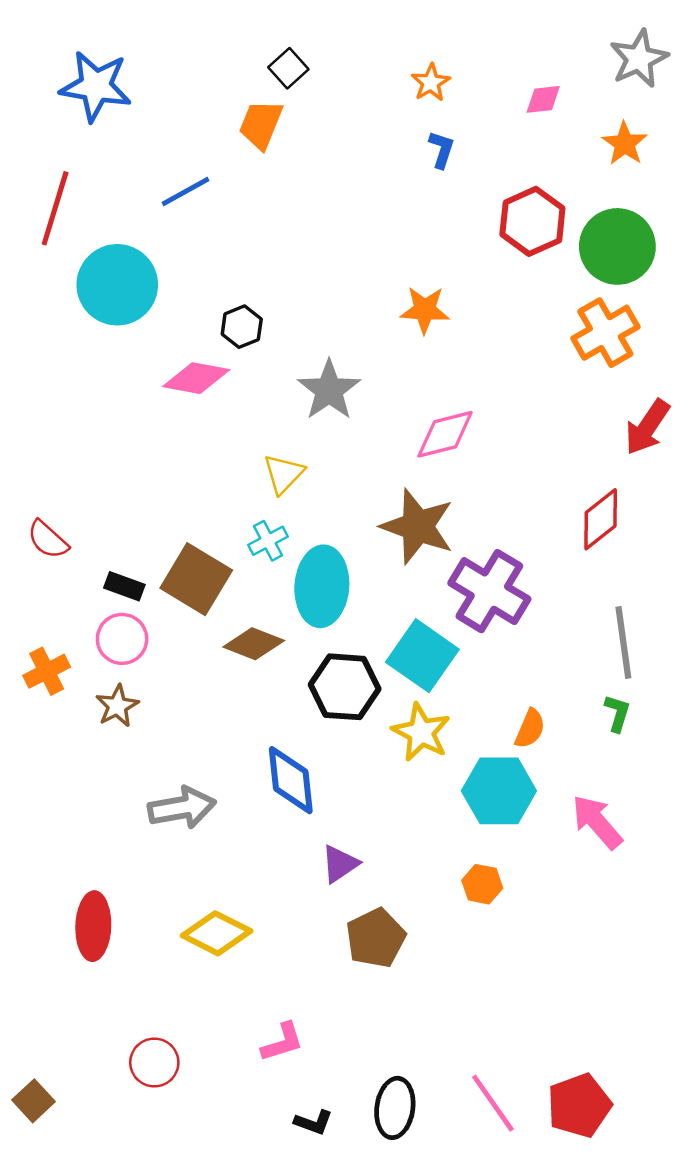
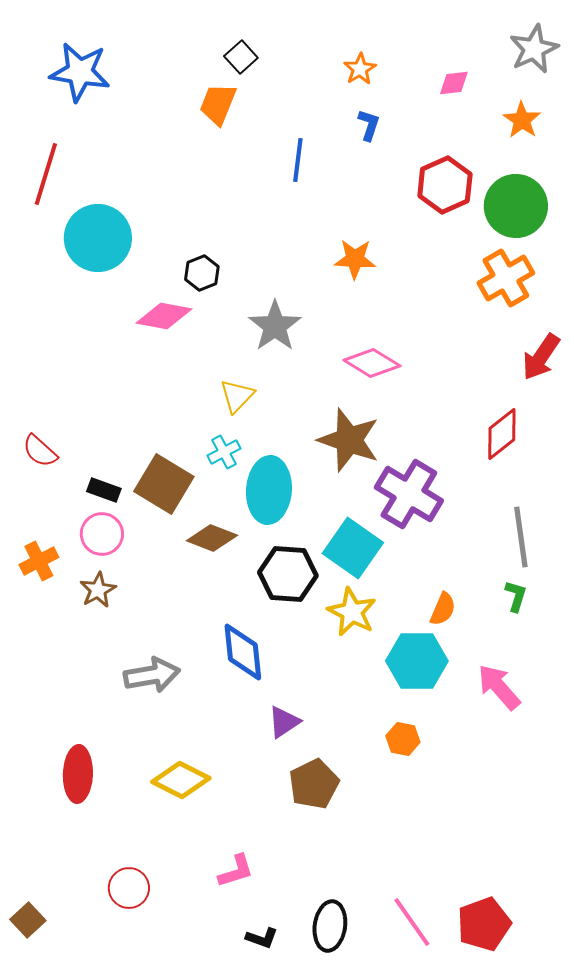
blue line: (185, 191) -> (298, 160), moved, turned -54
pink diamond: (445, 434) -> (372, 363), turned 46

